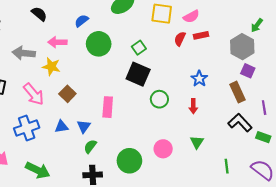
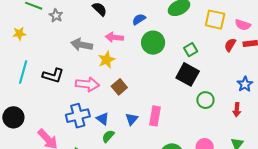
pink semicircle: (191, 16) -> (243, 25), turned 42
yellow star: (51, 67) -> (106, 60), turned 30
pink arrow: (34, 94) -> (87, 84), turned -50
pink rectangle: (108, 107) -> (155, 116), moved
blue triangle: (61, 127) -> (103, 119), moved, turned 40
green semicircle: (90, 146) -> (108, 136), moved

